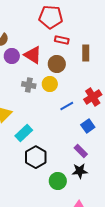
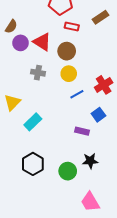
brown rectangle: (86, 53) -> (100, 17), moved, turned 56
yellow circle: (50, 84) -> (69, 74), moved
purple rectangle: (81, 151) -> (82, 131), moved, turned -32
black hexagon: (36, 157) -> (33, 164), moved

